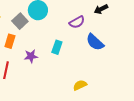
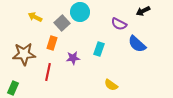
purple semicircle: (77, 22) -> (119, 24), turned 56
yellow semicircle: (80, 85) -> (111, 85), moved, turned -120

